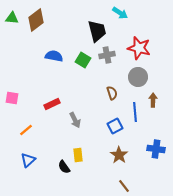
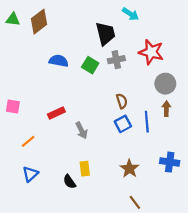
gray circle: (138, 77) -> (165, 84), moved
blue square: (115, 126) -> (123, 124), moved

